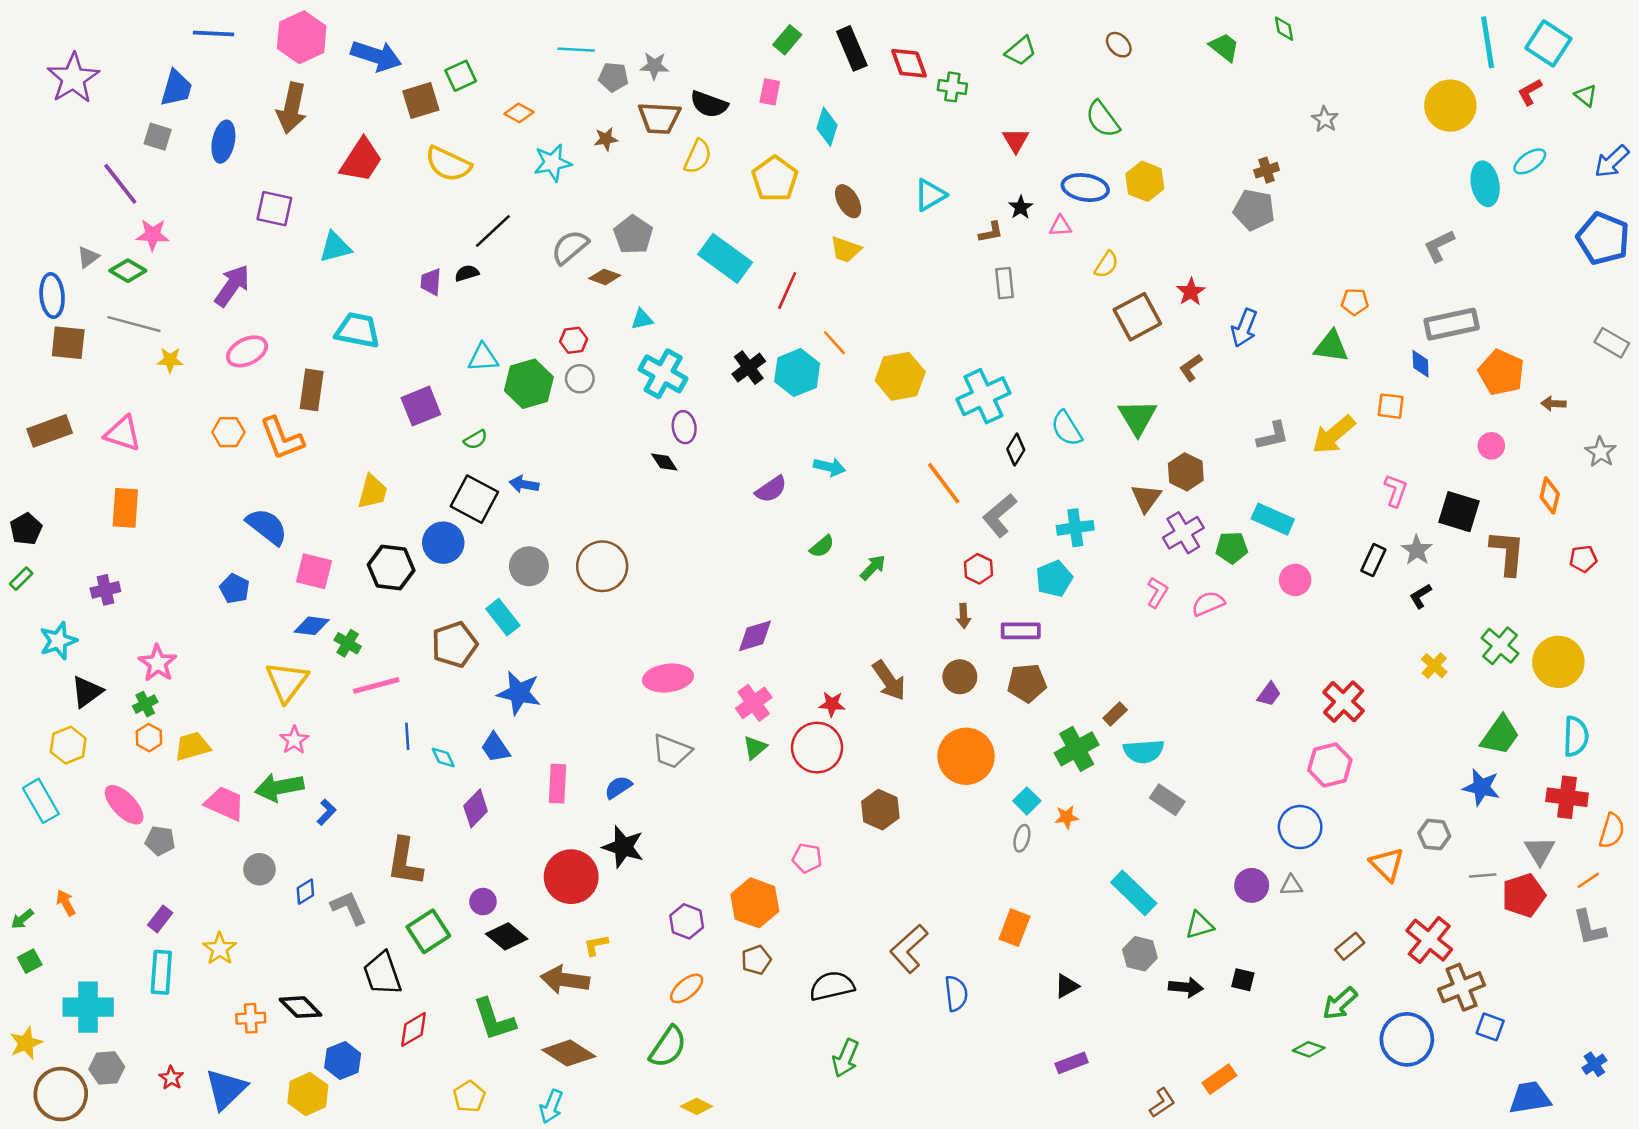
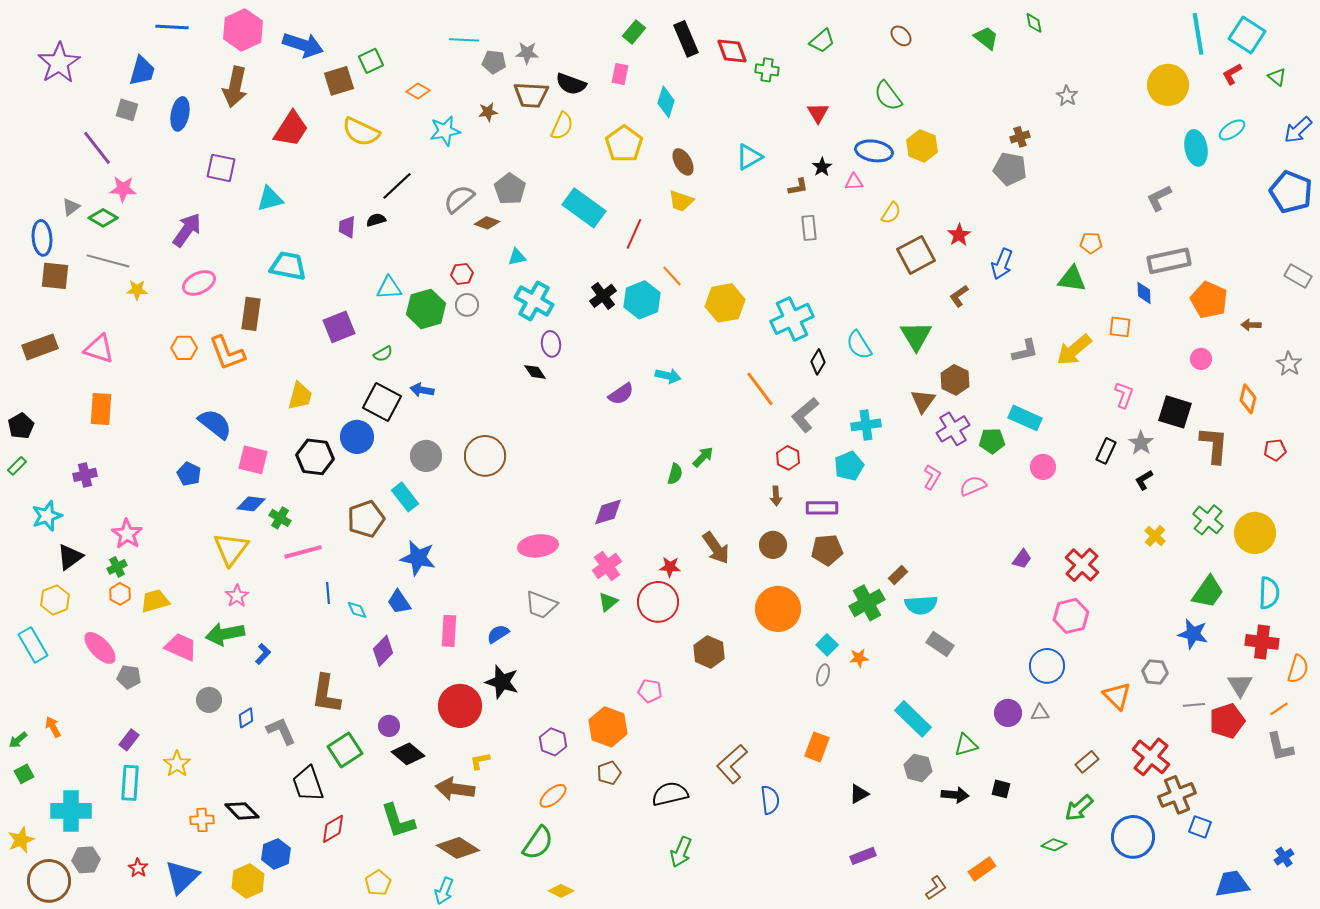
green semicircle: (822, 546) -> (675, 474), moved, turned -35

